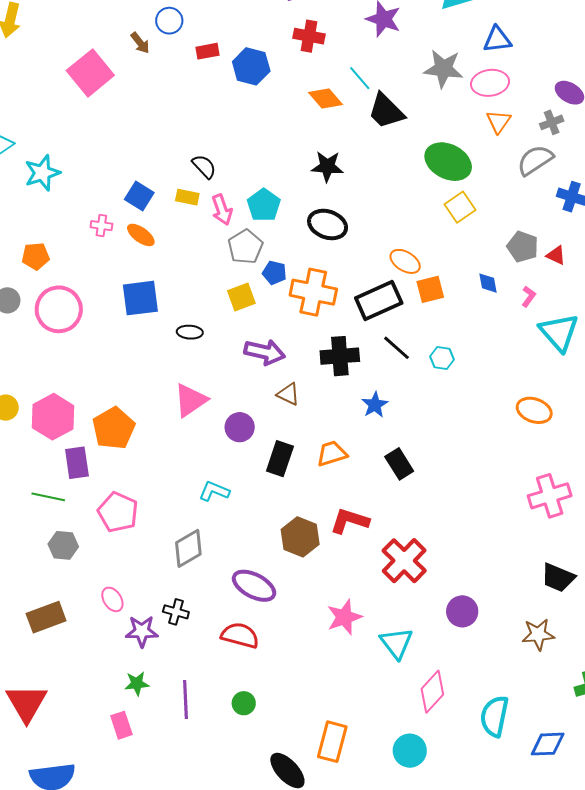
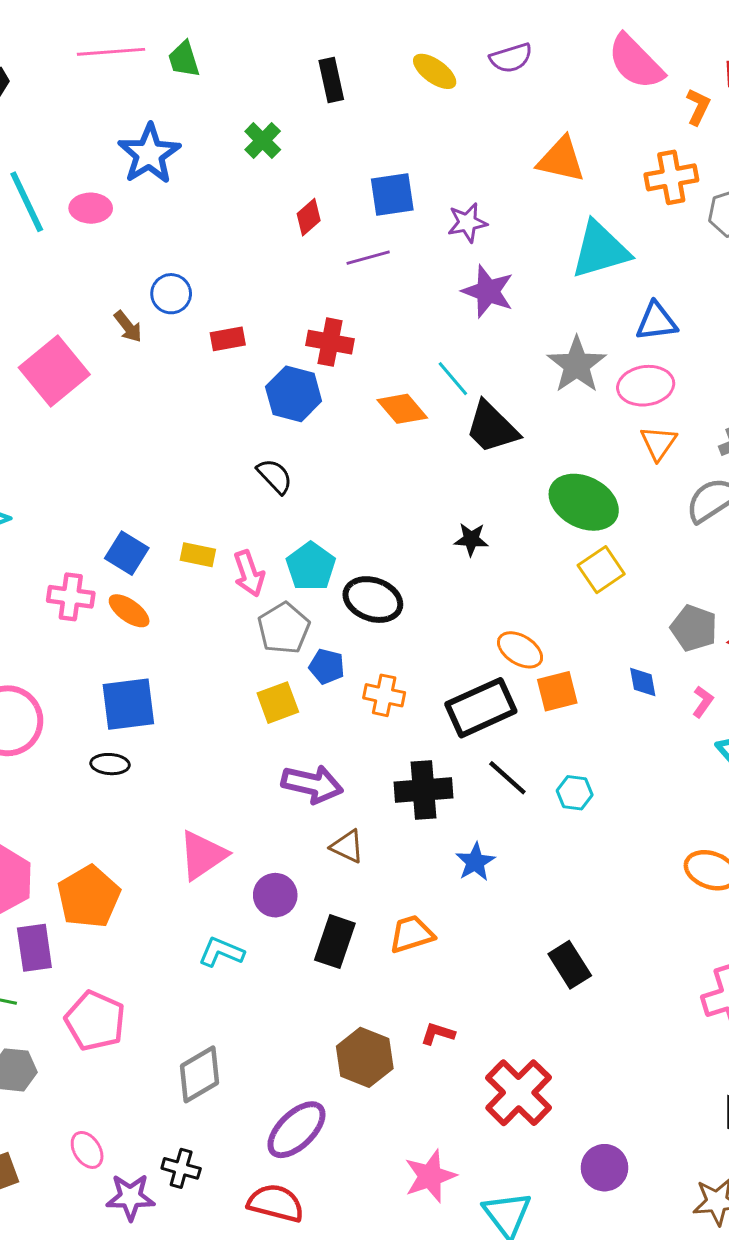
red cross: (309, 36) -> (330, 342), moved
blue hexagon: (251, 66) -> (294, 394), moved
gray star: (443, 69) -> (577, 365), turned 30
black semicircle: (204, 166) -> (275, 476), moved
black star: (327, 166) -> (471, 539), moved, size x0.7
black ellipse: (328, 224) -> (373, 600), moved
pink cross: (101, 226) -> (71, 597), size x1.4
orange cross: (313, 292) -> (384, 695), size x0.6
black ellipse: (190, 332) -> (110, 764), moved
black rectangle: (399, 464) -> (570, 965), moved
cyan L-shape: (214, 491) -> (221, 952), moved
red L-shape: (349, 521) -> (438, 1034), size x0.6
purple ellipse: (254, 586) -> (296, 1130), turned -72

